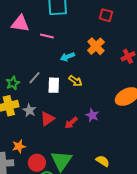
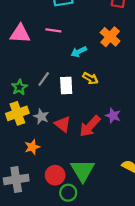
pink triangle: (20, 24) -> (20, 34), moved
red triangle: (47, 119) -> (63, 124), turned -42
red arrow: (71, 123) -> (90, 126), size x1.5
orange star: (19, 146) -> (32, 147), moved

